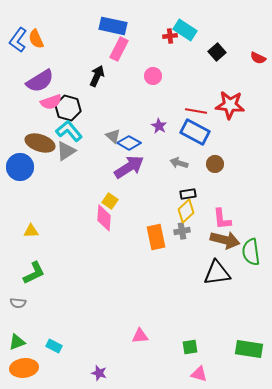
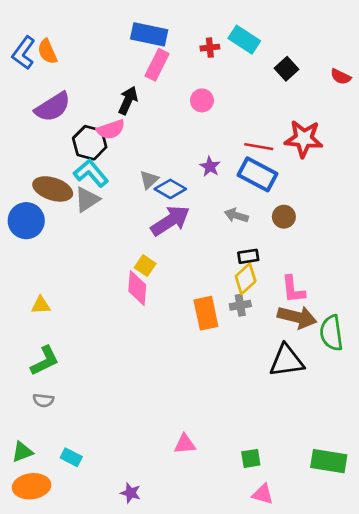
red cross: (170, 36) -> (210, 48), moved
pink semicircle: (51, 102) -> (111, 129), moved
gray triangle: (113, 136) -> (149, 180), turned 35
gray semicircle: (18, 303) -> (43, 400), moved

